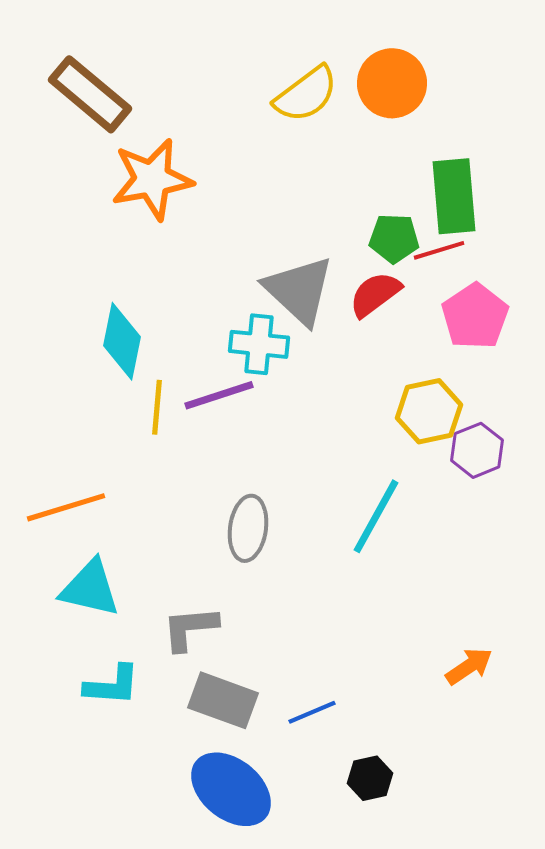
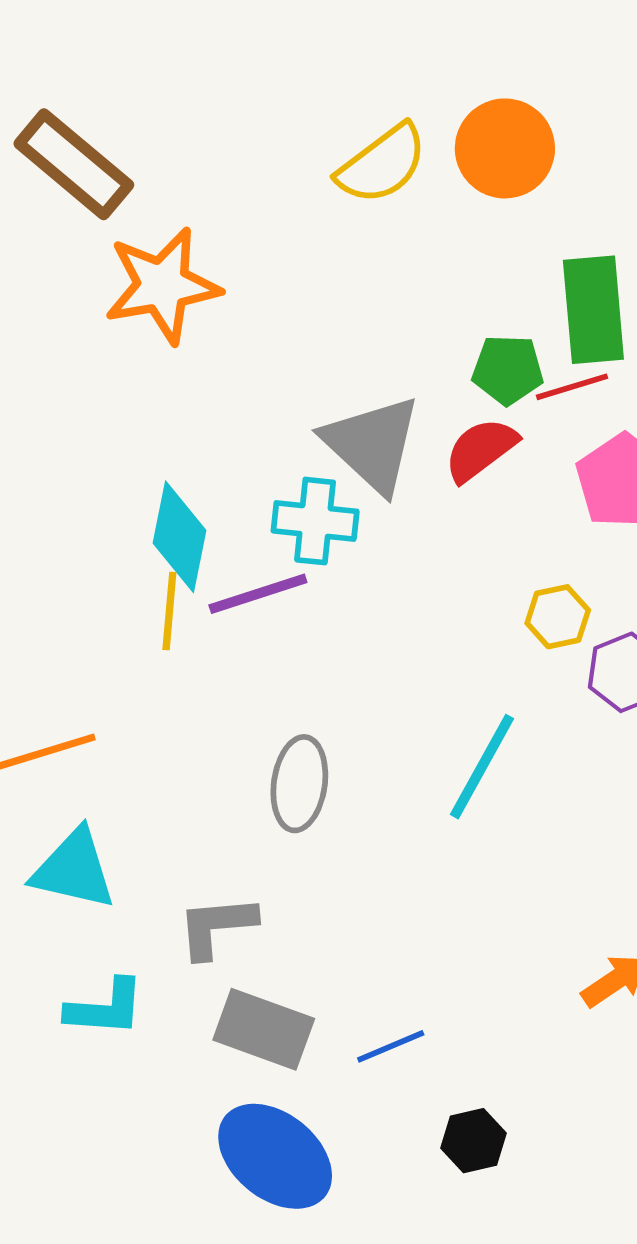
cyan diamond: (122, 341) -> (179, 537), moved
yellow hexagon: (429, 411) -> (558, 617), size x0.7

